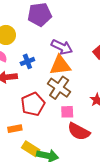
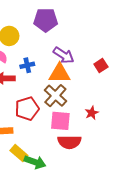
pink square: (67, 112) -> (60, 121), size x1.5
red semicircle: (79, 132) -> (69, 142), turned -35

